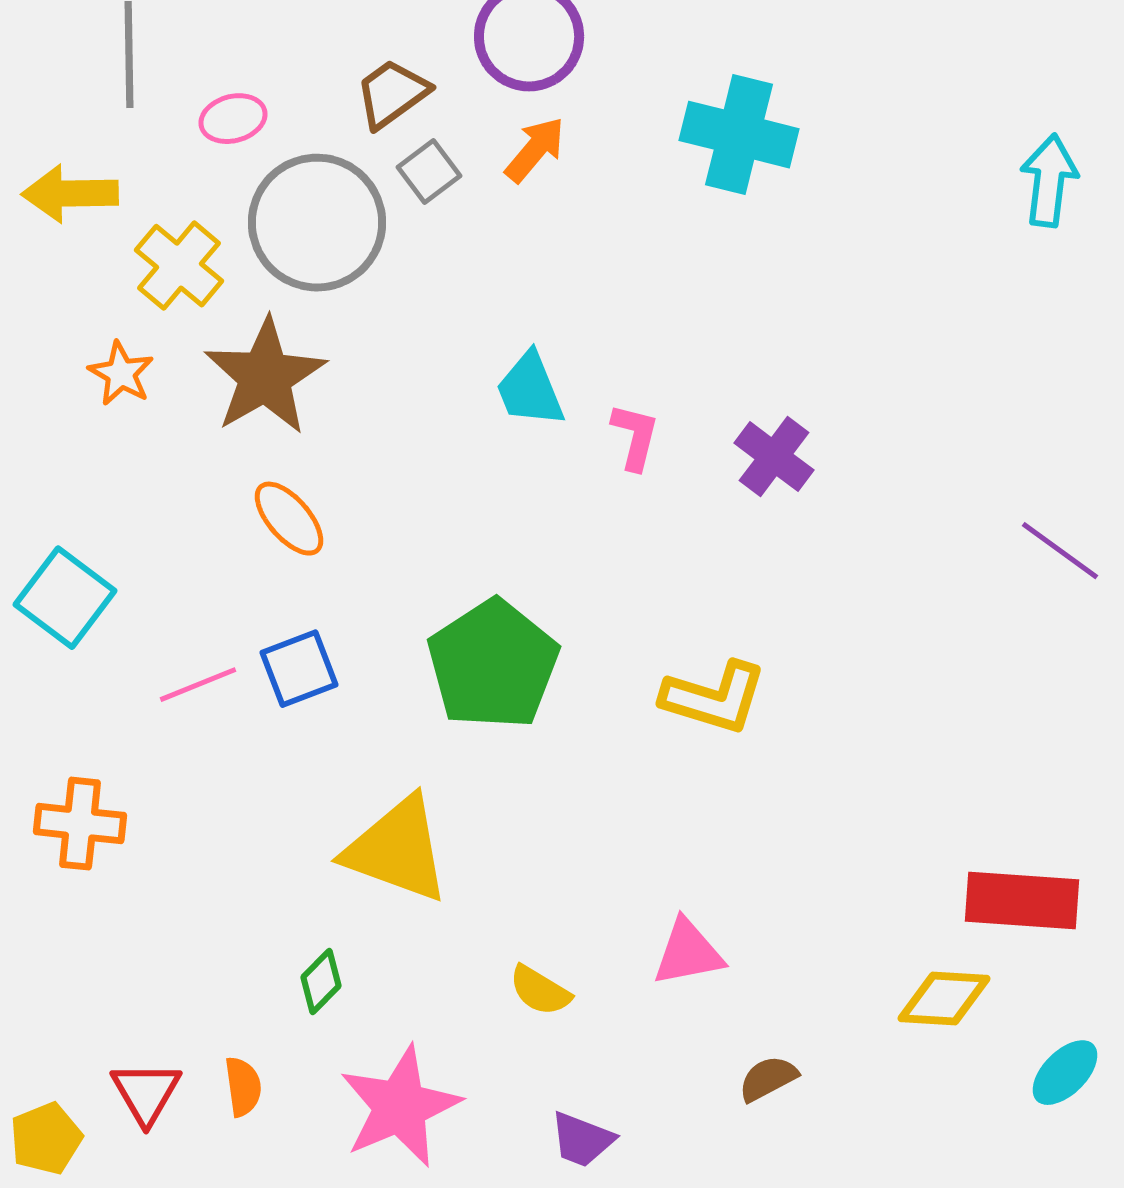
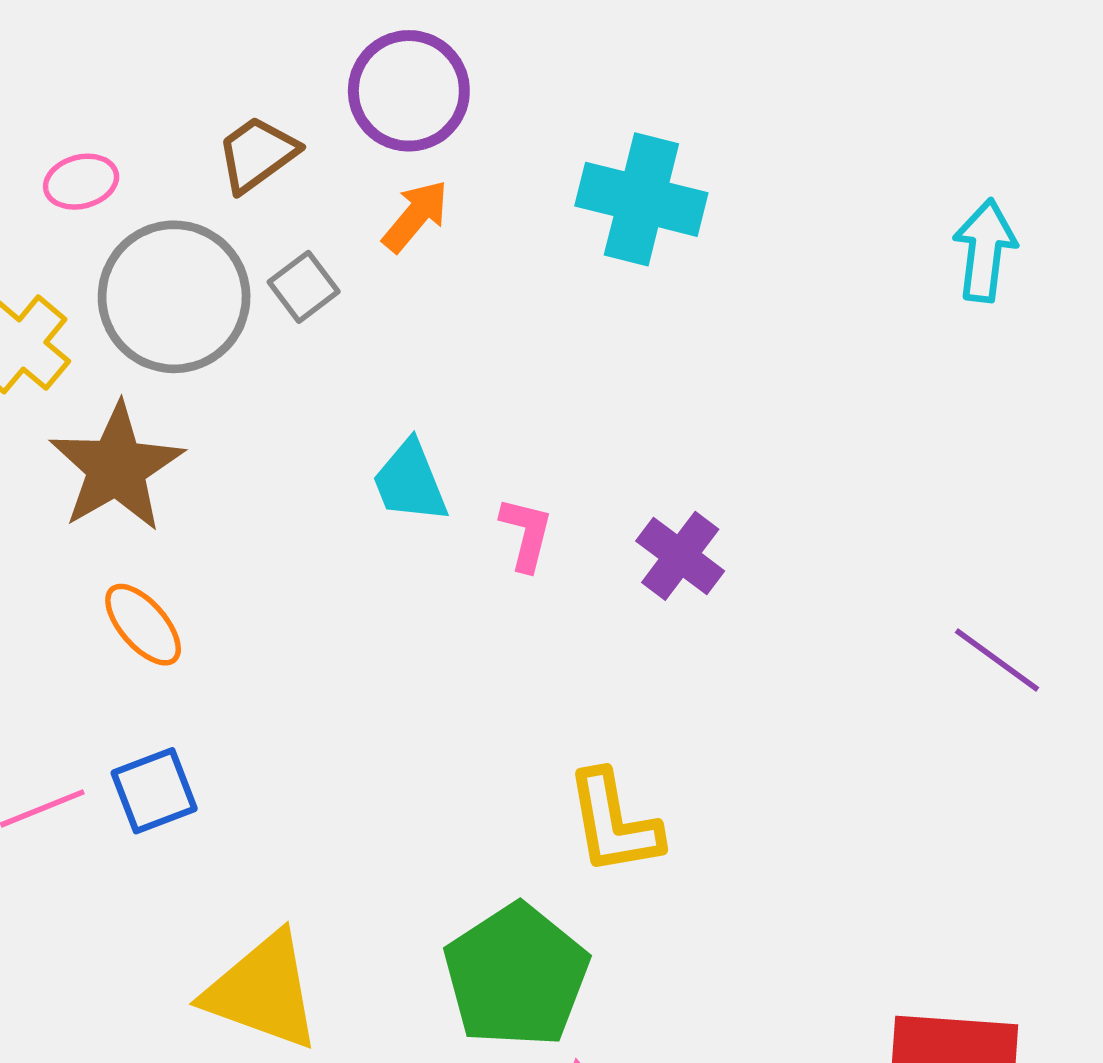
gray square: (429, 172) -> (304, 287), moved
green pentagon: (493, 665) -> (516, 976), moved
yellow L-shape: (714, 698) -> (614, 823), turned 63

